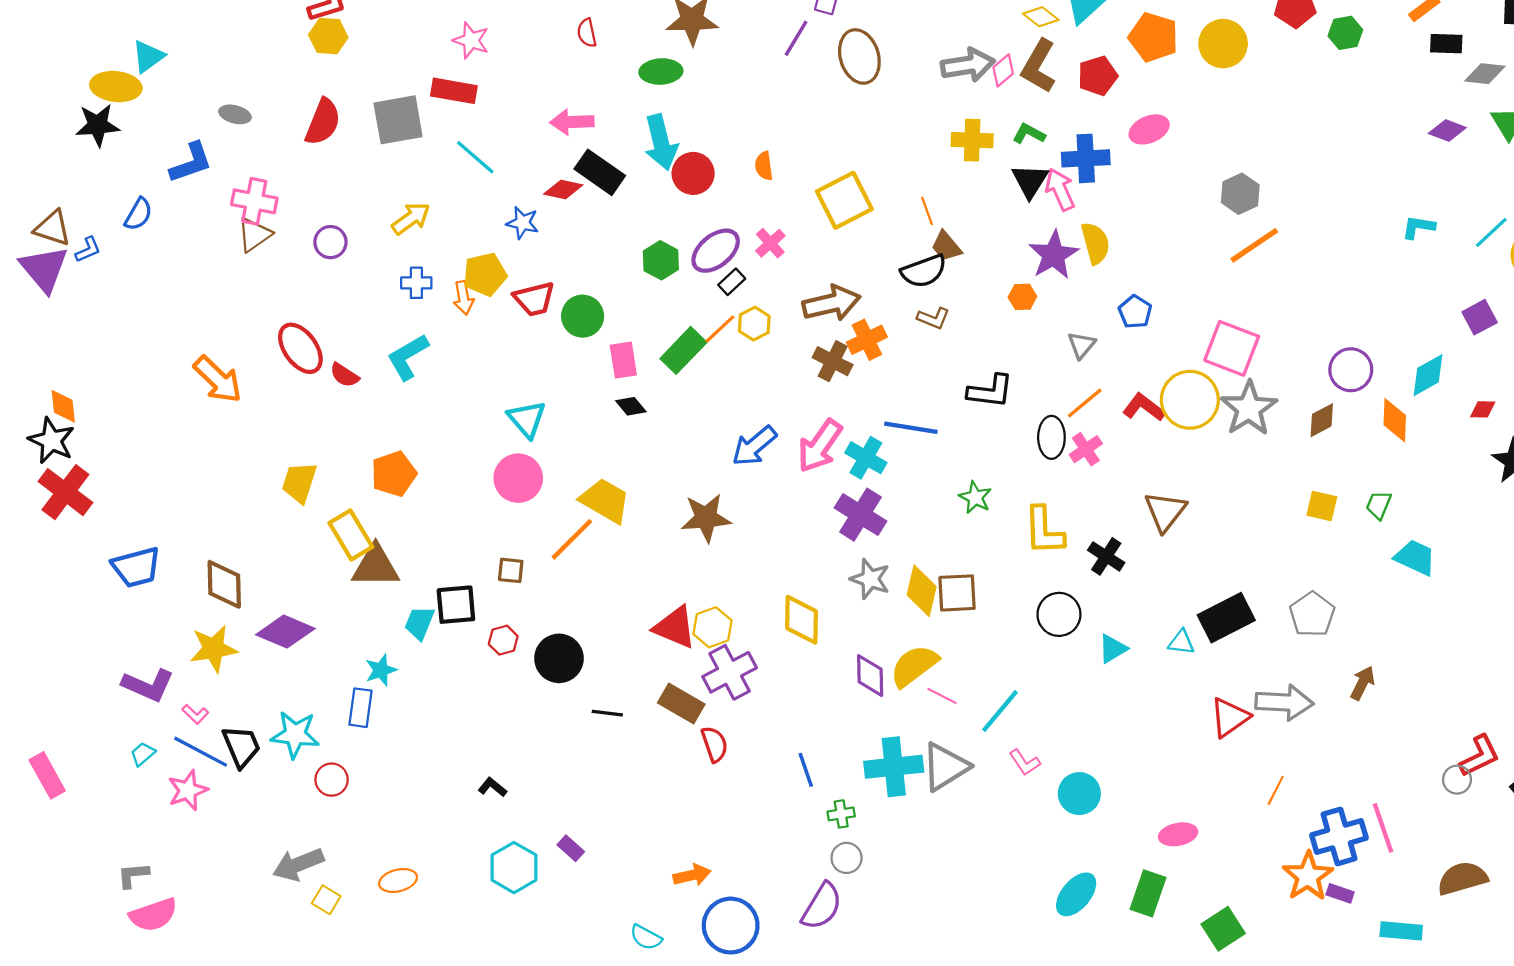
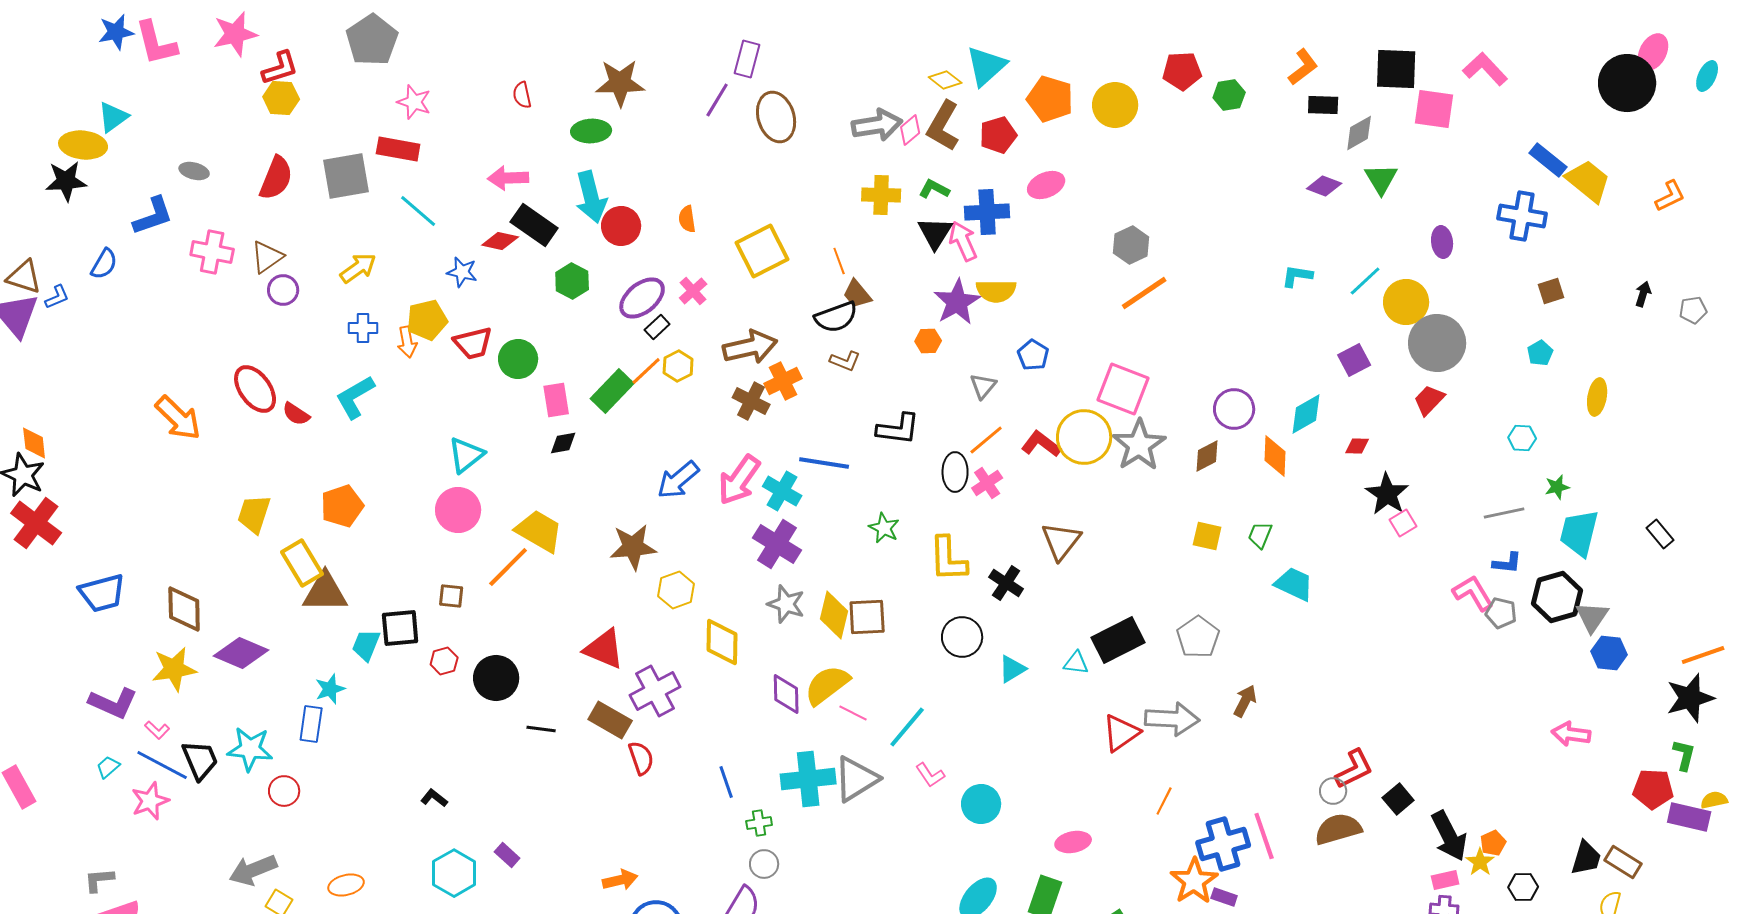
gray diamond: (1485, 74) -> (1359, 133), turned -36
brown triangle: (254, 235) -> (267, 257), moved
yellow semicircle: (1095, 243) -> (996, 291), turned 105
green hexagon: (661, 260) -> (572, 281), moved
black diamond: (631, 406) -> (563, 443), turned -60
cyan triangle: (527, 419) -> (466, 455), turned 33
yellow hexagon: (712, 627) -> (676, 590), moved
brown semicircle: (1462, 878) -> (1338, 829), moved

